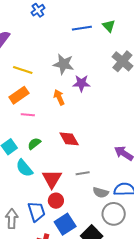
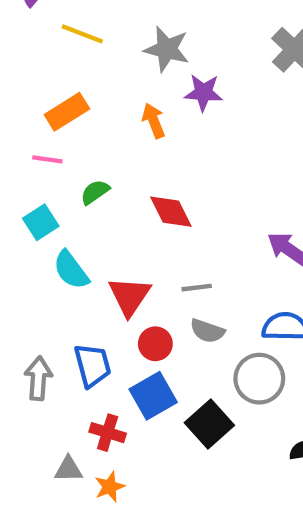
yellow line: (23, 70) -> (82, 34), moved
pink line: (28, 115) -> (47, 159), moved
green semicircle: (34, 144) -> (95, 192), moved
gray semicircle: (101, 192) -> (207, 331), moved
red circle: (56, 201) -> (155, 344), moved

